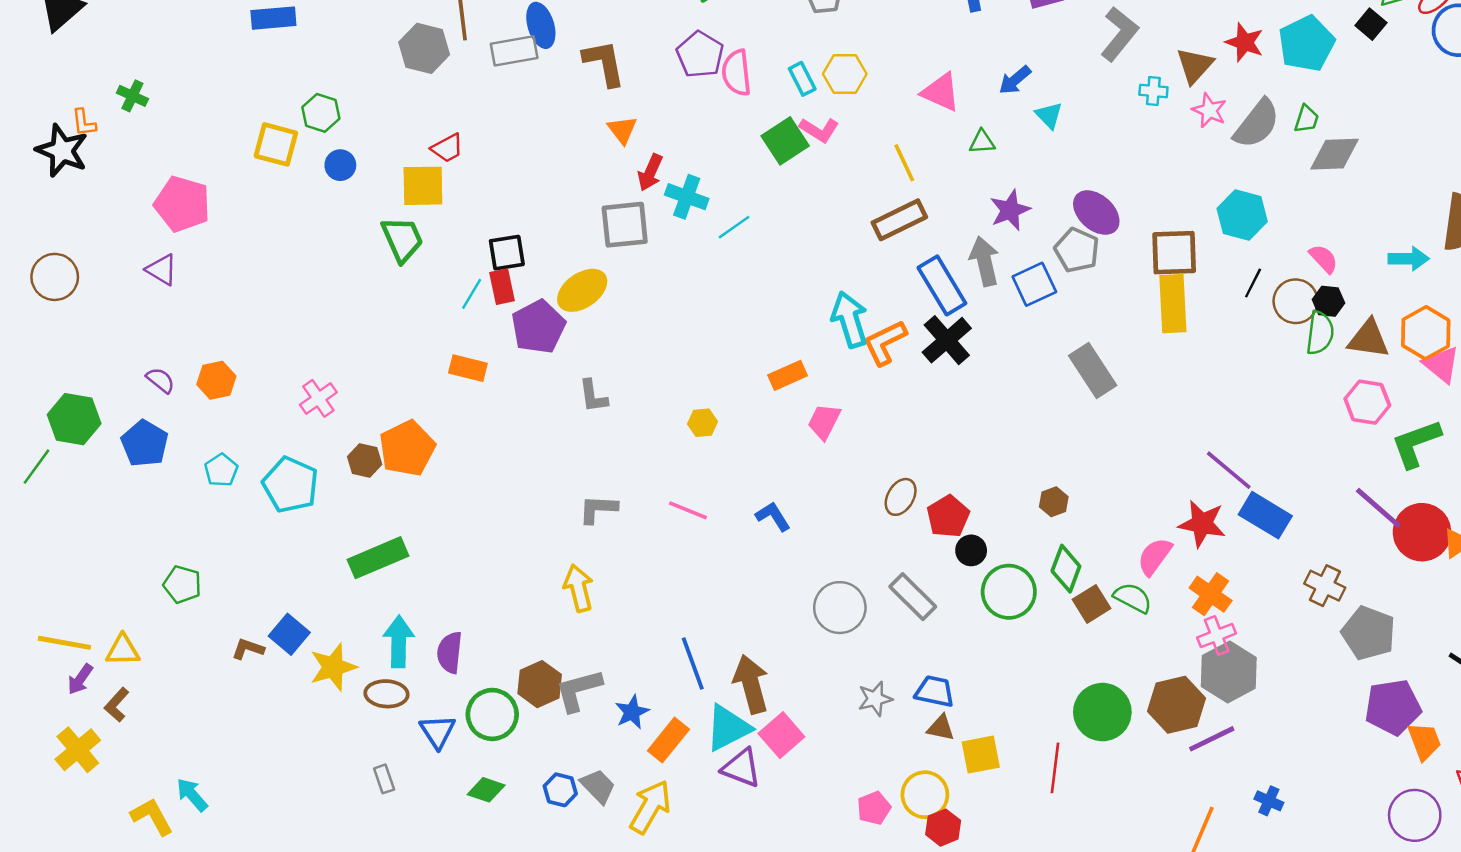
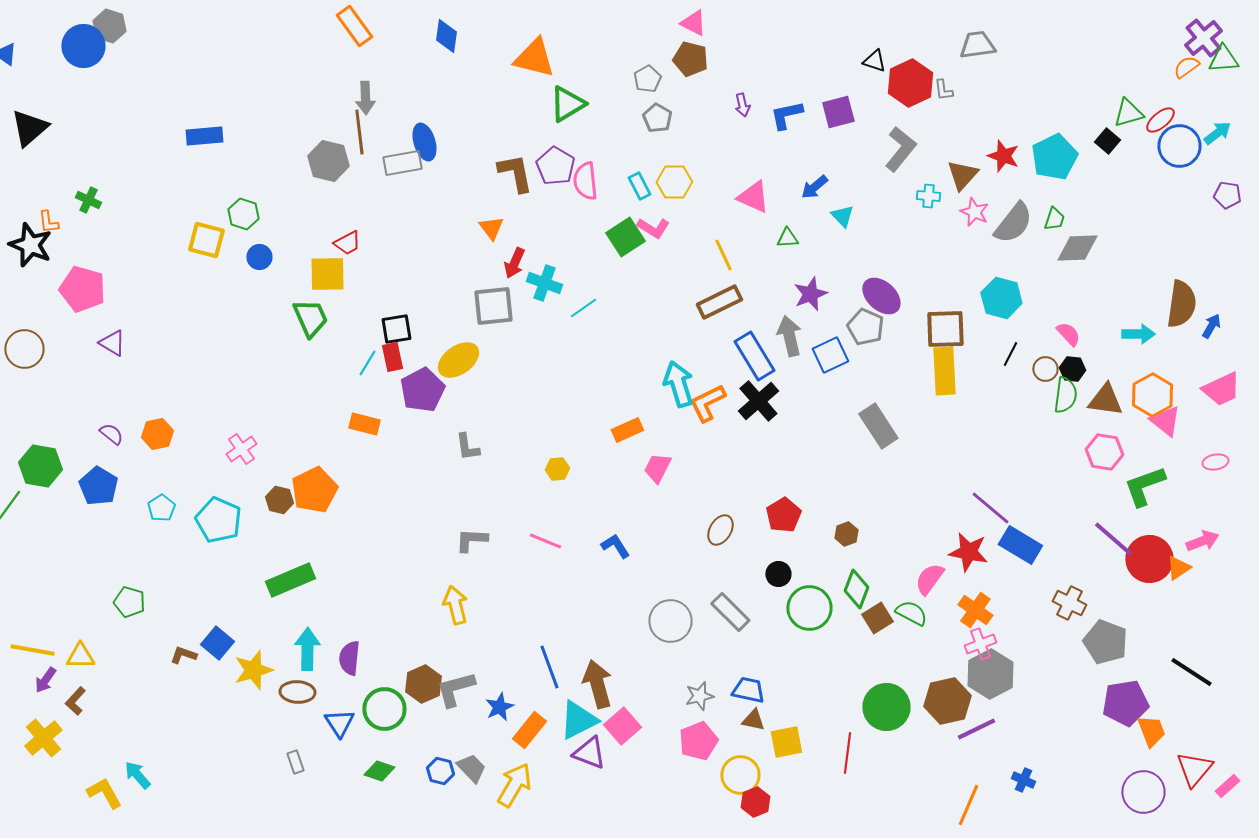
brown L-shape: (604, 63) -> (515, 173), moved
pink pentagon: (182, 204) -> (82, 289), moved
brown circle: (1296, 301) -> (1045, 369), size x0.7
red pentagon: (948, 516) -> (783, 515), moved
pink pentagon: (874, 808) -> (698, 741), moved, size x1.4

